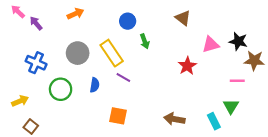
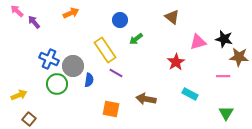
green arrow: (145, 41) -> (136, 39), turned 72
gray circle: (78, 53) -> (73, 66), moved
blue cross: (36, 63) -> (49, 59), moved
green triangle: (231, 106) -> (226, 113), moved
brown arrow: (174, 119) -> (146, 99), moved
cyan rectangle: (214, 121) -> (190, 94), moved, turned -35

